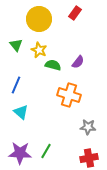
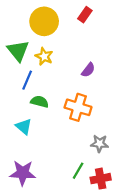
green triangle: (16, 45) -> (18, 51), size x1.5
green semicircle: (53, 65) -> (40, 102), moved
blue line: (16, 85) -> (27, 80), moved
green line: (46, 151) -> (78, 171), moved

